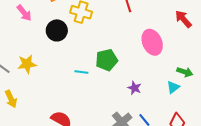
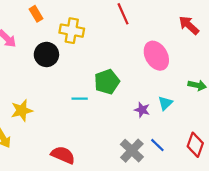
yellow star: (27, 64) -> (22, 110), moved
cyan triangle: (173, 87) -> (165, 103), moved

